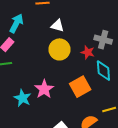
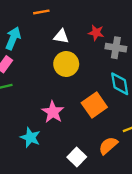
red star: (88, 52) -> (96, 33), moved
cyan star: (23, 98) -> (30, 137), moved

